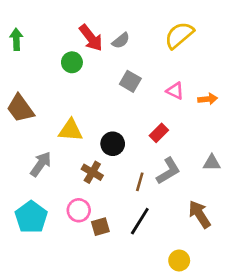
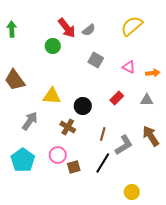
gray triangle: (212, 163) -> (147, 100), moved
gray L-shape: (168, 171) -> (124, 145), moved
brown arrow: (200, 214) -> (151, 136), moved

